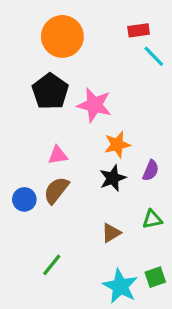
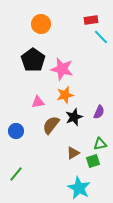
orange circle: (62, 36) -> (41, 24), size x0.7
orange star: (117, 145) -> (65, 95), moved
brown semicircle: (56, 190) -> (51, 125), moved
green line: (52, 265) -> (16, 174), moved
green square: (155, 277) -> (93, 161), moved

